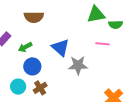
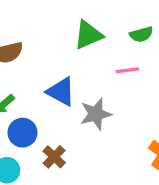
green triangle: (96, 14) -> (88, 35), moved
brown cross: (40, 88) -> (54, 157), moved

